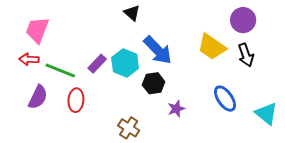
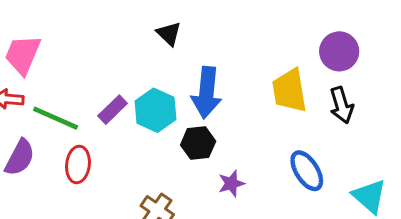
yellow trapezoid: (212, 47) -> (289, 91), turned 44
blue arrow: (158, 50) -> (206, 93), turned 48

